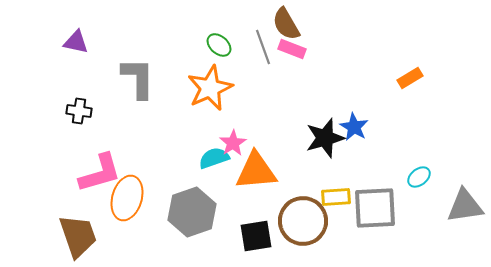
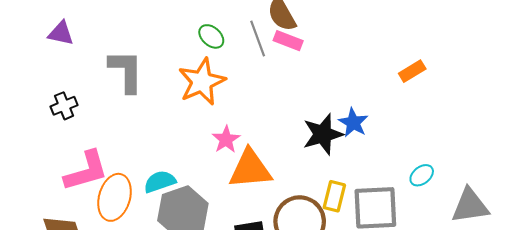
black cross: (79, 111) -> (64, 106), turned -30
cyan semicircle: (214, 158) -> (160, 182), moved
yellow rectangle: (336, 197) -> (334, 196), turned -72

